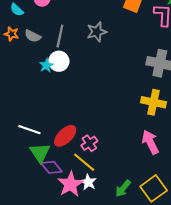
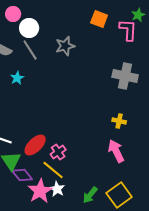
gray line: (60, 36) -> (30, 50), turned -45
white circle: (59, 61) -> (29, 28), moved
yellow cross: (154, 102) -> (119, 121), moved, size x0.6

